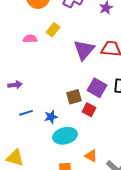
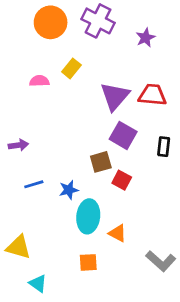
purple square: (97, 88) -> (123, 135), moved
cyan ellipse: (65, 136) -> (88, 216), turned -70
orange triangle: (91, 156) -> (118, 233), moved

